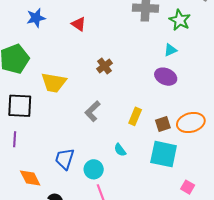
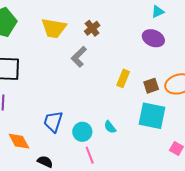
yellow trapezoid: (54, 83) -> (54, 28), moved
gray L-shape: (92, 111) -> (79, 57), moved
cyan semicircle: (120, 150) -> (110, 127), moved

